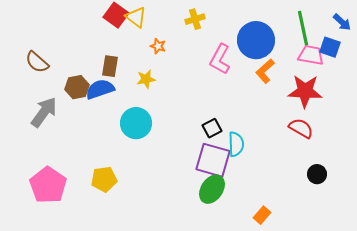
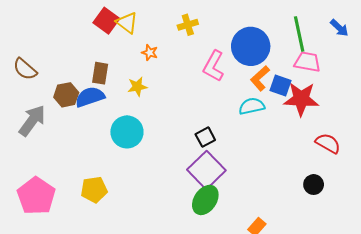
blue square: (330, 47) -> (281, 86), moved
red semicircle: (301, 128) -> (328, 143), moved
cyan semicircle: (236, 144) -> (252, 106), moved, turned -100
purple square: (213, 160) -> (206, 170), turned 30

